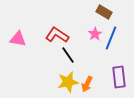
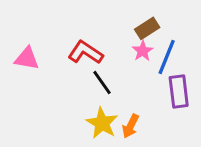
brown rectangle: (104, 12) -> (147, 28), moved, turned -63
purple rectangle: (119, 77) -> (179, 92), moved
yellow star: (68, 82) -> (102, 123), turned -30

